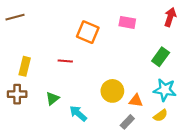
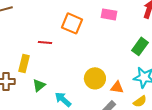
red line: (65, 61) -> (45, 42), moved
yellow rectangle: (25, 66) -> (24, 63), moved

